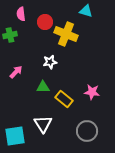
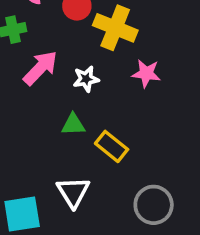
pink arrow: (16, 72) -> (40, 68), moved, size x1.5
pink star: (92, 92) -> (146, 73), moved

